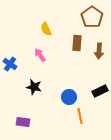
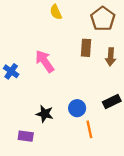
yellow semicircle: (46, 29) -> (56, 12), moved
pink arrow: (40, 55) -> (45, 61), size x1.5
black star: (34, 87) -> (45, 114), moved

